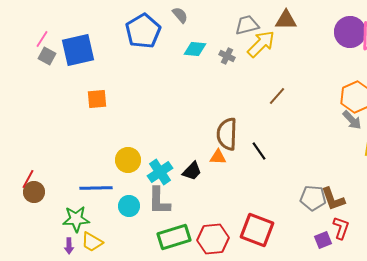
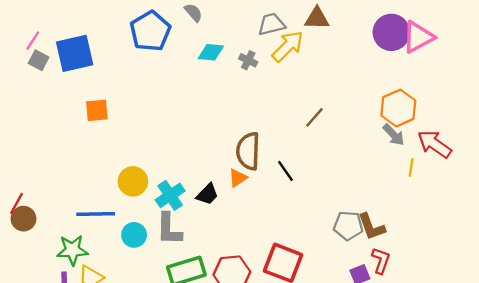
brown line: (277, 96) -> (314, 117), moved
orange triangle: (218, 157) -> (238, 178), turned -36

